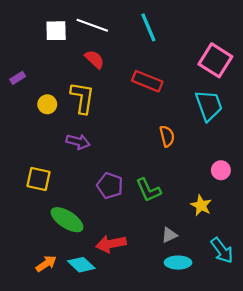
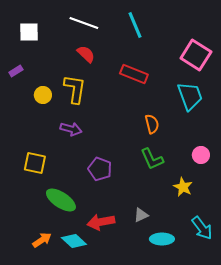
white square: (56, 31) -> (29, 32), moved
green L-shape: (148, 190) -> (152, 159), moved
gray triangle: (169, 235) -> (141, 215), moved

